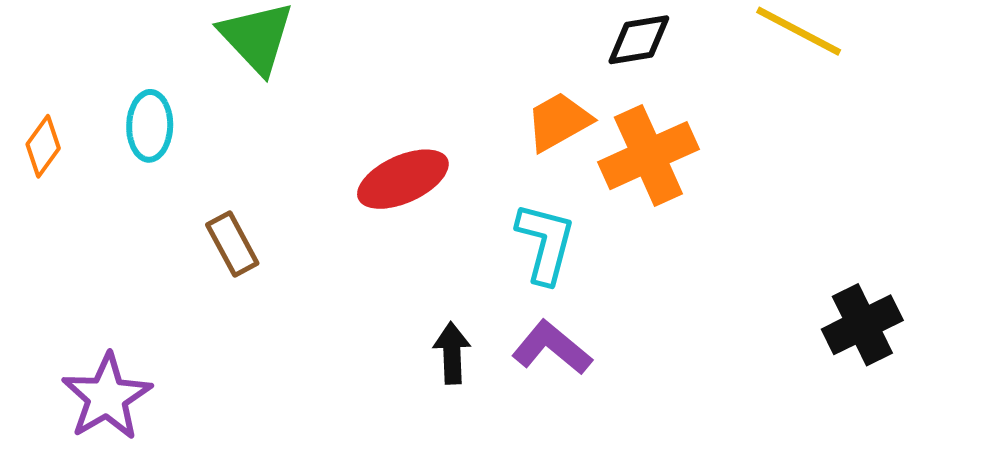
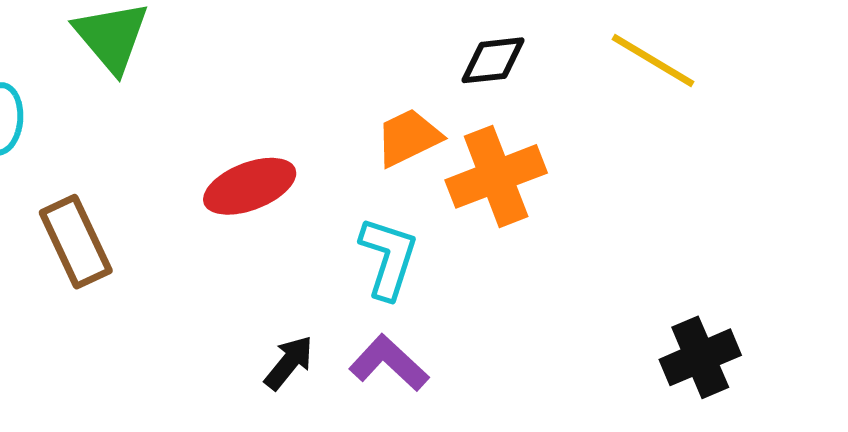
brown rectangle: (232, 244) -> (76, 242), size x1.4
black arrow: (452, 353) -> (289, 363), turned 38

